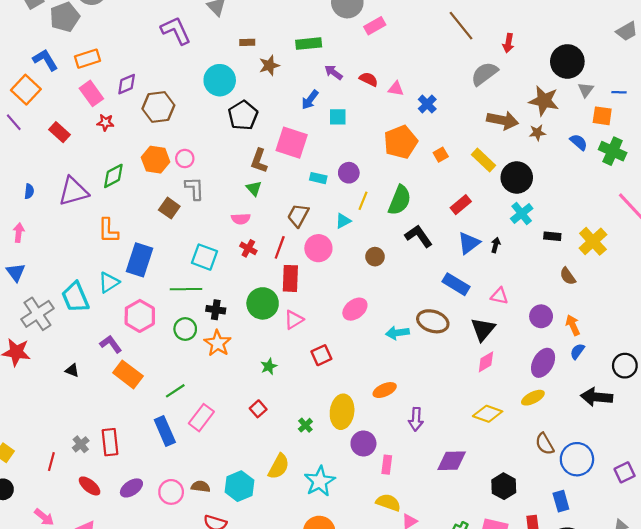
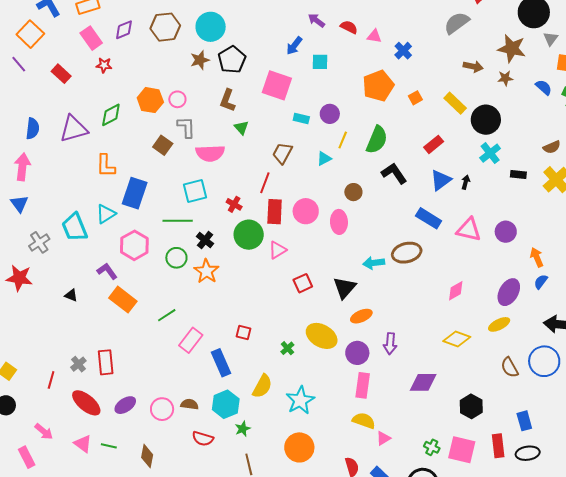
brown star: (269, 65) -> (200, 60), moved
brown hexagon: (158, 107) -> (165, 27), moved
brown arrow: (503, 120) -> (473, 66), size x0.7
brown L-shape: (259, 161) -> (228, 100), moved
blue semicircle: (29, 191) -> (33, 129), size x1.5
pink semicircle: (241, 219) -> (210, 153), moved, size x1.6
pink arrow: (19, 233) -> (22, 167), size x1.5
red cross: (248, 248) -> (234, 204), moved
pink circle: (318, 248) -> (306, 211), moved
cyan square: (205, 257) -> (195, 191), turned -35
brown semicircle: (568, 276) -> (552, 147), moved, turned -78
pink triangle: (499, 296) -> (469, 230), size x1.5
pink ellipse: (355, 309) -> (339, 222), moved, turned -55
black cross: (216, 310) -> (205, 240), turned 30
gray cross: (37, 314) -> (39, 242), size x0.7
purple circle: (541, 316) -> (506, 232), moved
brown ellipse: (433, 321) -> (407, 253), turned -32
black triangle: (483, 329) -> (345, 288), moved
green star: (269, 366) -> (243, 429), moved
red square: (258, 409) -> (244, 333), turned -35
yellow ellipse: (342, 412) -> (322, 336), turned -68
blue rectangle: (165, 431) -> (221, 363), moved
purple circle: (363, 443) -> (357, 353), moved
blue circle: (577, 459) -> (544, 361), moved
pink rectangle: (387, 465) -> (363, 385), size x1.4
red ellipse: (90, 486) -> (86, 403), size x1.4

